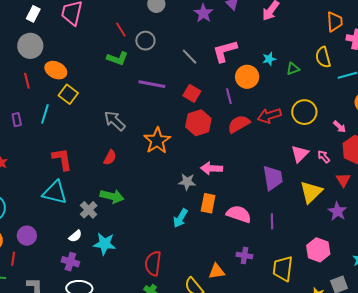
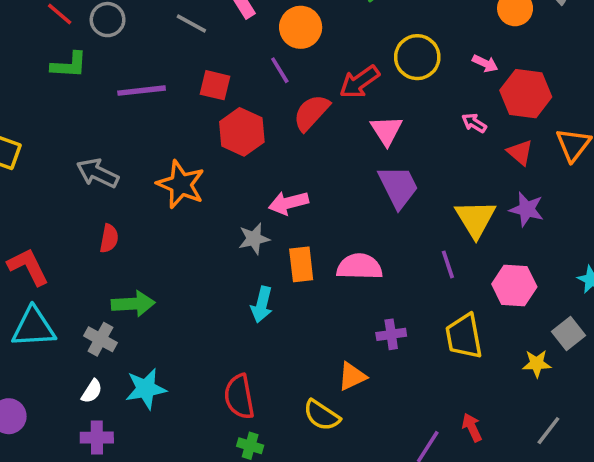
pink triangle: (300, 154) -> (386, 130), moved
yellow triangle: (311, 192) -> (476, 219), moved
purple line: (272, 221) -> (448, 264), moved

